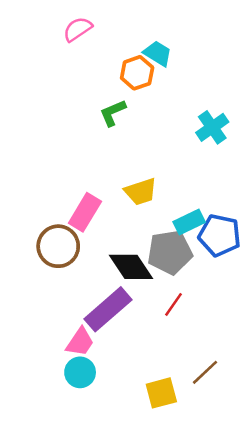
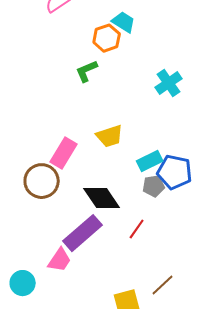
gray pentagon: (170, 252) -> (154, 186), moved, size x0.6
cyan circle: (80, 372) -> (23, 283), moved

